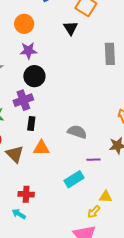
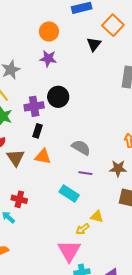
black circle: (34, 76) -> (58, 97), moved
purple line: (94, 160) -> (85, 173), moved
cyan rectangle: (74, 179) -> (69, 193), turned 54

